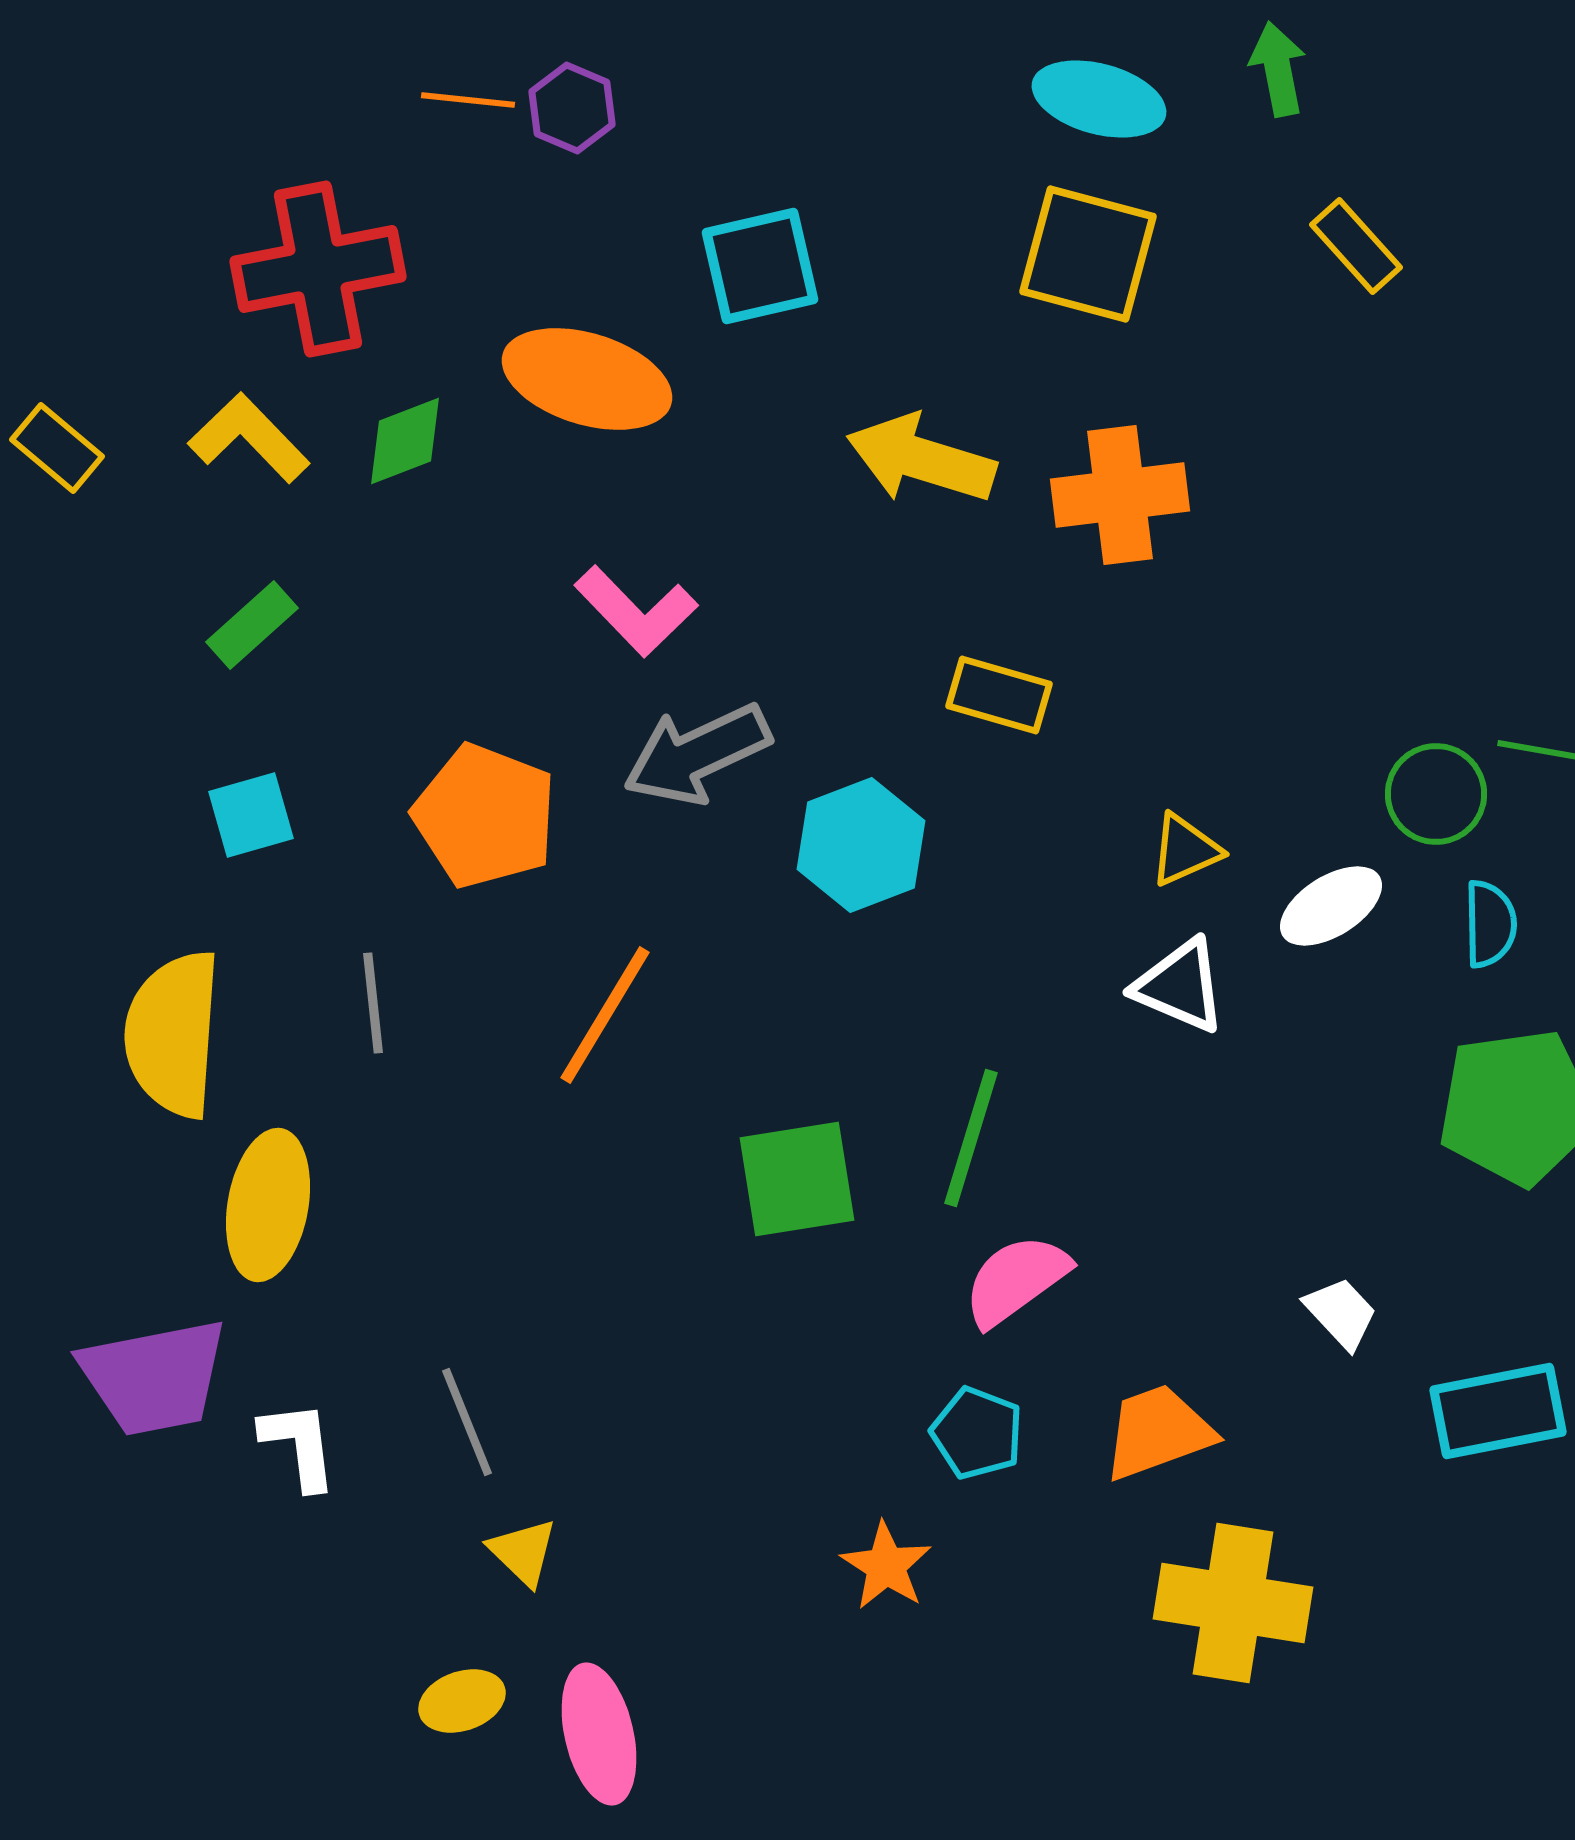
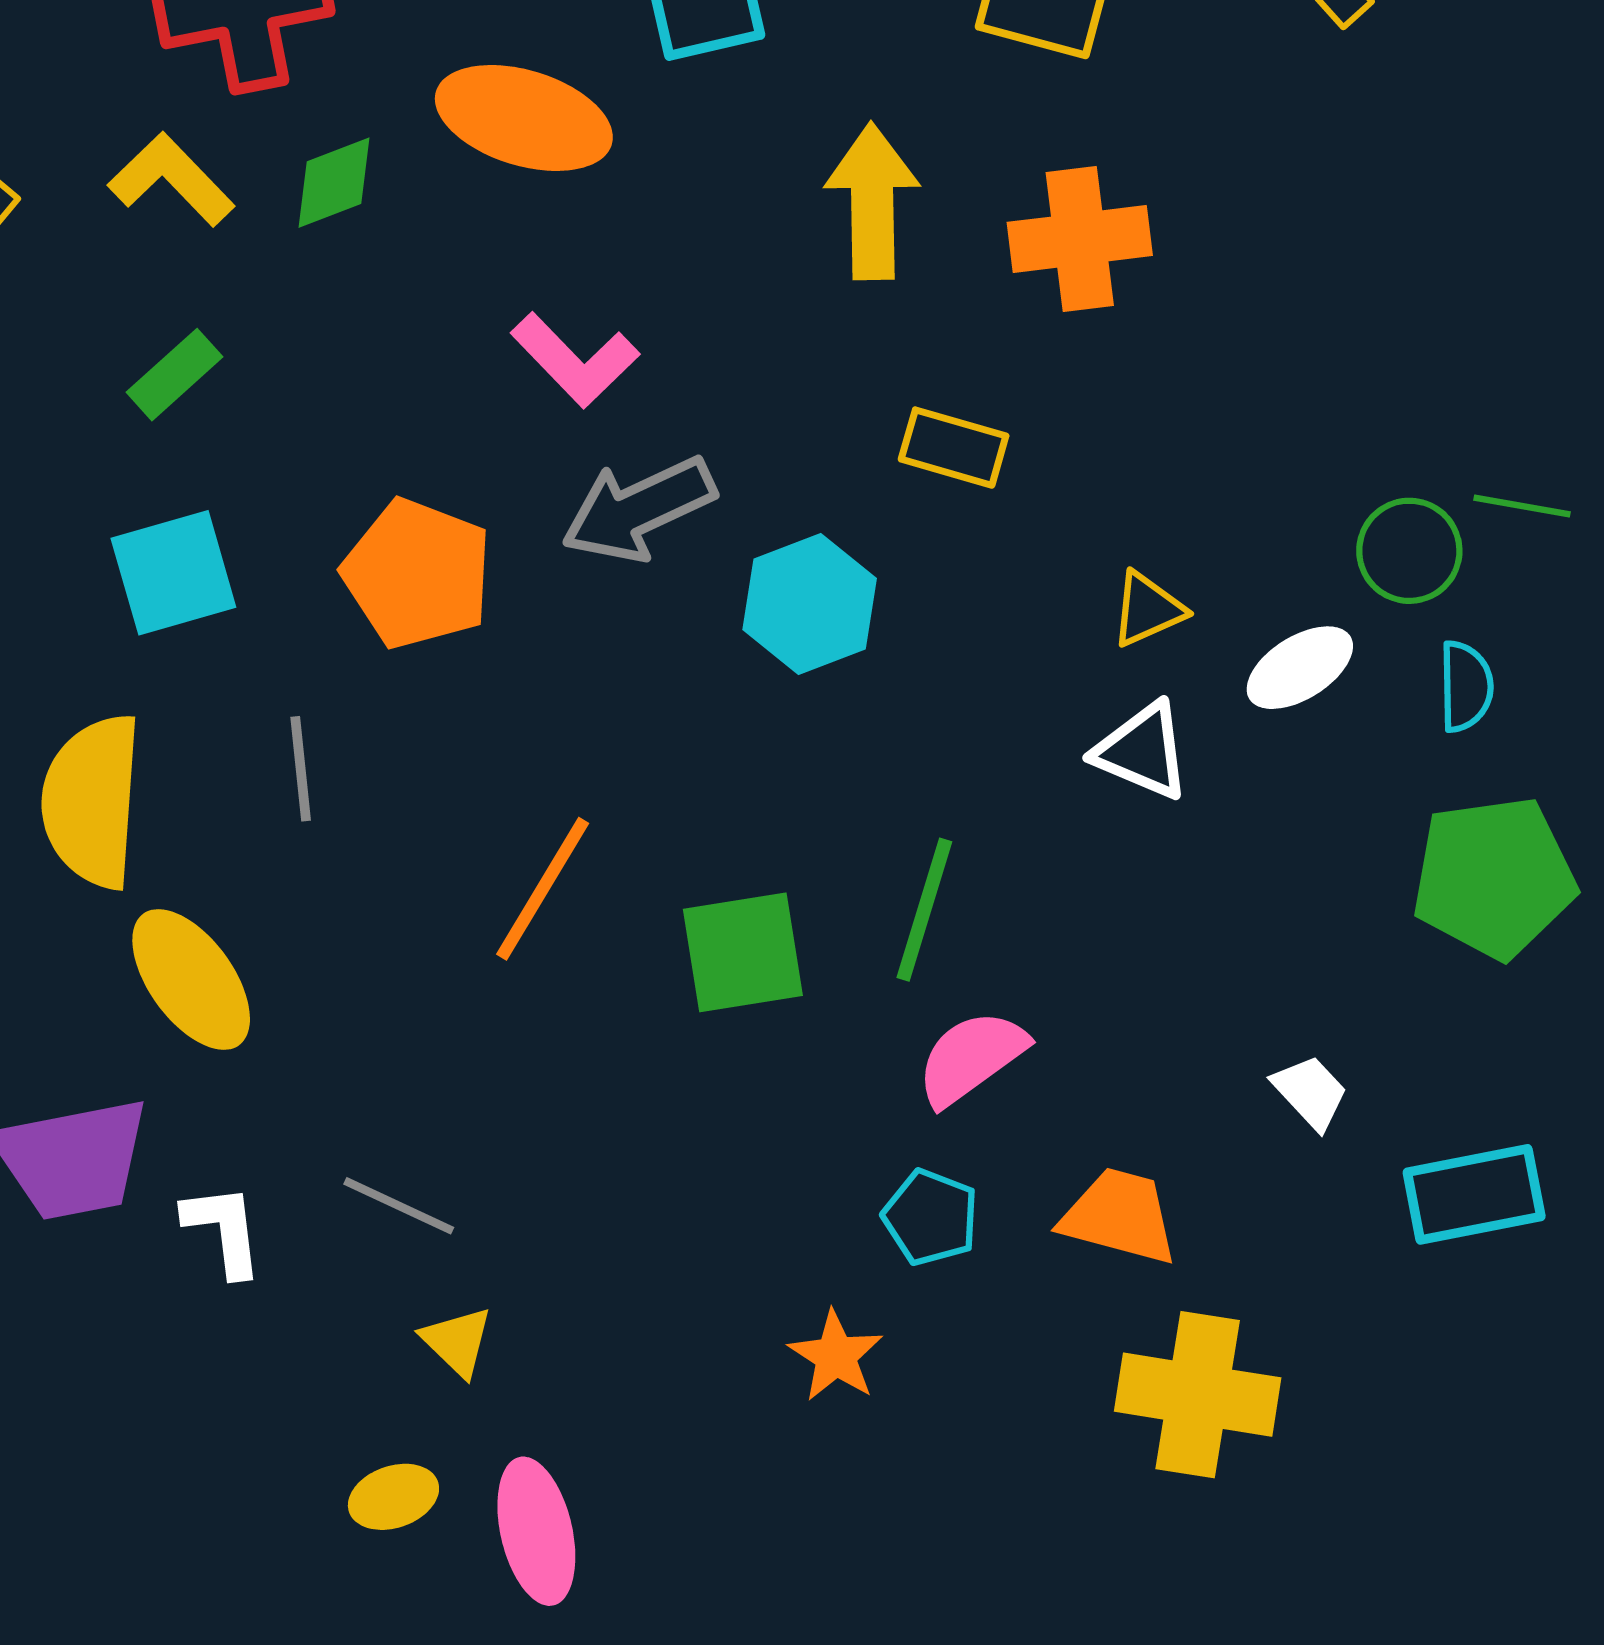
yellow arrow: (921, 459) -> (872, 201), turned 72
cyan square: (251, 815) -> (173, 573), size x1.4
orange line: (605, 1015) -> (543, 889), moved
yellow ellipse: (268, 1205) -> (191, 979), turned -46
gray line: (467, 1422) -> (399, 1206), turned -43
orange trapezoid: (1158, 1432) -> (1119, 1216), turned 35

